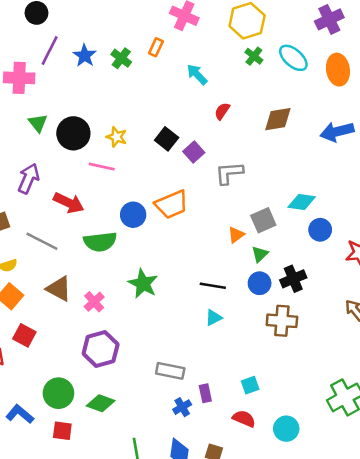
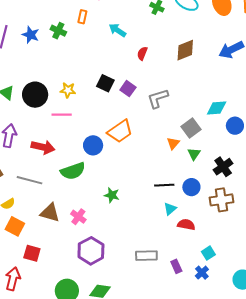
blue circle: (260, 283) -> (191, 187), moved
green star: (143, 284) -> (112, 195), size x0.7
blue cross: (182, 407) -> (202, 273), moved
red semicircle: (244, 419) -> (186, 225), moved

